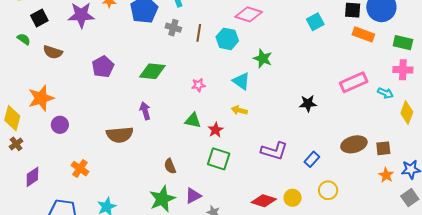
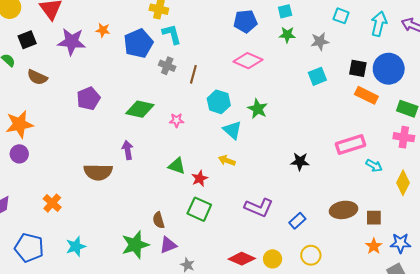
cyan hexagon: (227, 39) -> (219, 102), moved
pink star: (198, 85) -> (177, 120), moved
cyan arrow: (385, 93) -> (374, 166), moved
purple circle: (60, 125) -> (19, 154), moved
brown semicircle: (170, 166) -> (159, 220), moved

